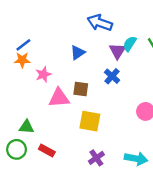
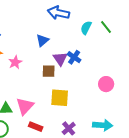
purple triangle: (117, 51) -> (60, 59), moved
pink triangle: (59, 98) -> (25, 106), moved, turned -36
red rectangle: (47, 151) -> (36, 127), moved

